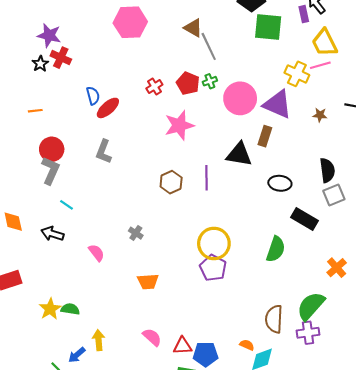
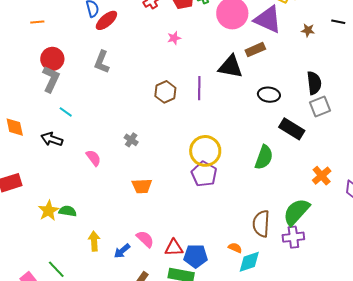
pink star: (179, 125) -> (174, 38), size x0.5
brown rectangle: (265, 136) -> (255, 50), turned 48
blue arrow: (77, 355) -> (122, 251), moved

